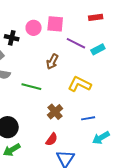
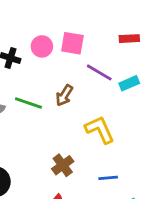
yellow L-shape: (79, 84) -> (100, 130), turned 35
green line: (31, 87) -> (28, 103), moved

